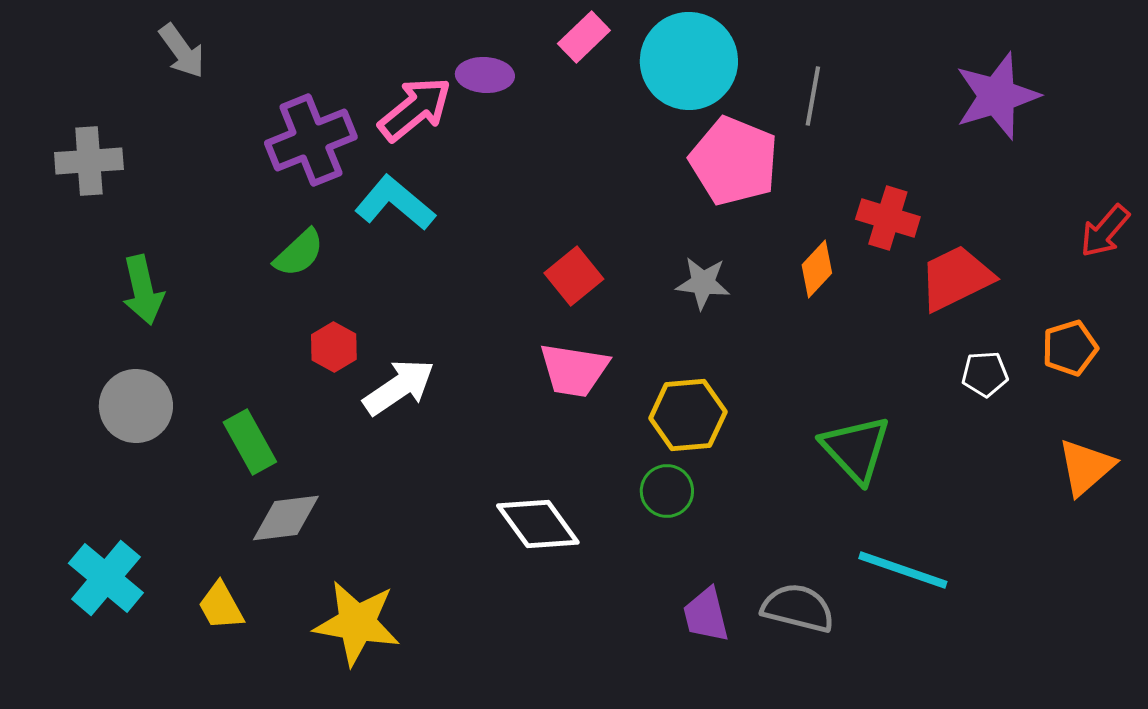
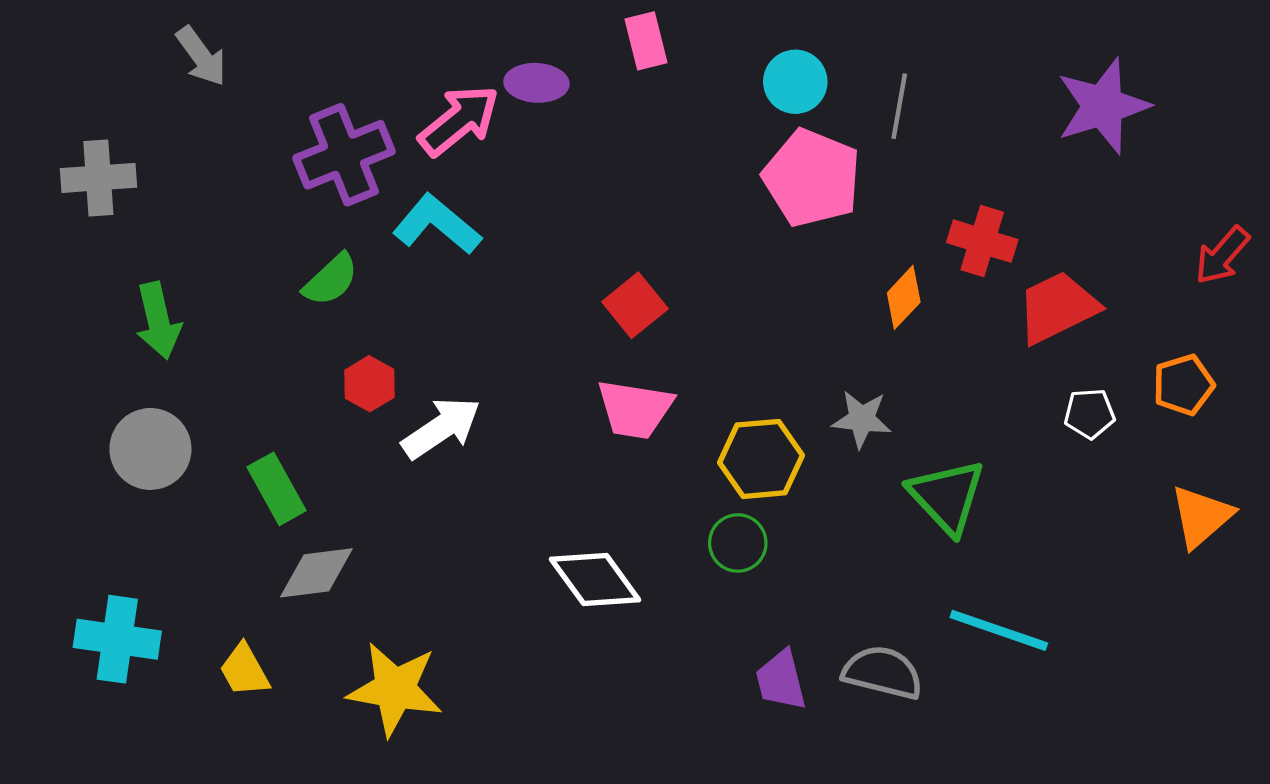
pink rectangle: (584, 37) -> (646, 41), turned -60
cyan circle: (689, 61) -> (795, 82), moved, size x0.6
gray star: (703, 283) -> (862, 419), moved
cyan cross: (106, 578) -> (117, 639), turned -32

